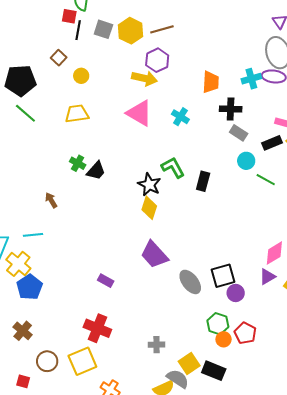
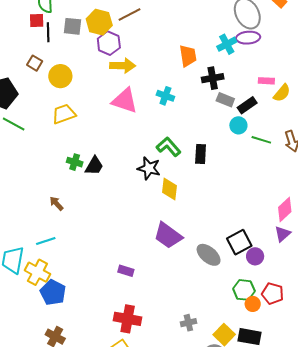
purple hexagon: (157, 60) -> (109, 43), moved
yellow circle: (81, 76) -> (60, 76), size x1.5
black rectangle: (272, 143) -> (247, 105), moved
yellow diamond: (149, 208) -> (169, 189), moved

